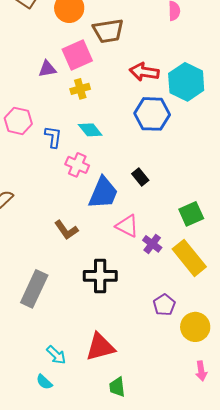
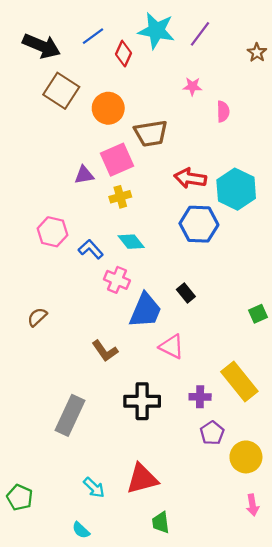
blue L-shape: (53, 137) -> (91, 249), turned -50
green square: (191, 214) -> (258, 314), moved, size x0.7
purple cross: (152, 244) -> (200, 397), moved, turned -36
cyan semicircle: (44, 382) -> (81, 530), moved

